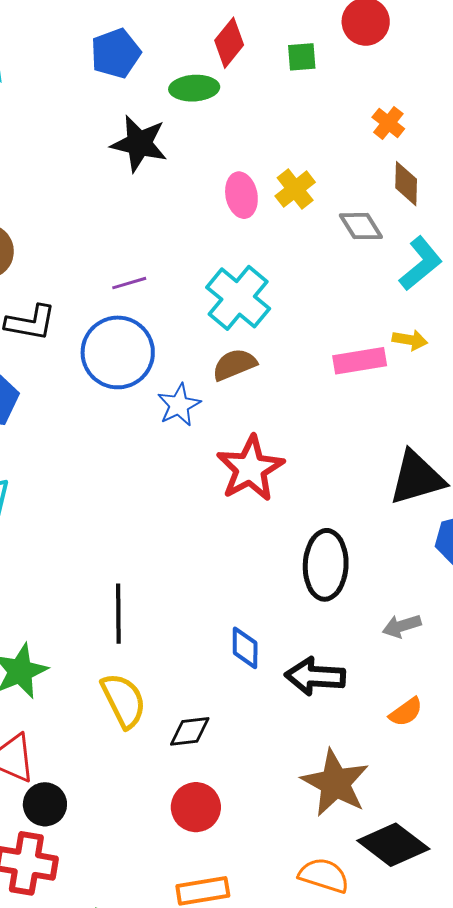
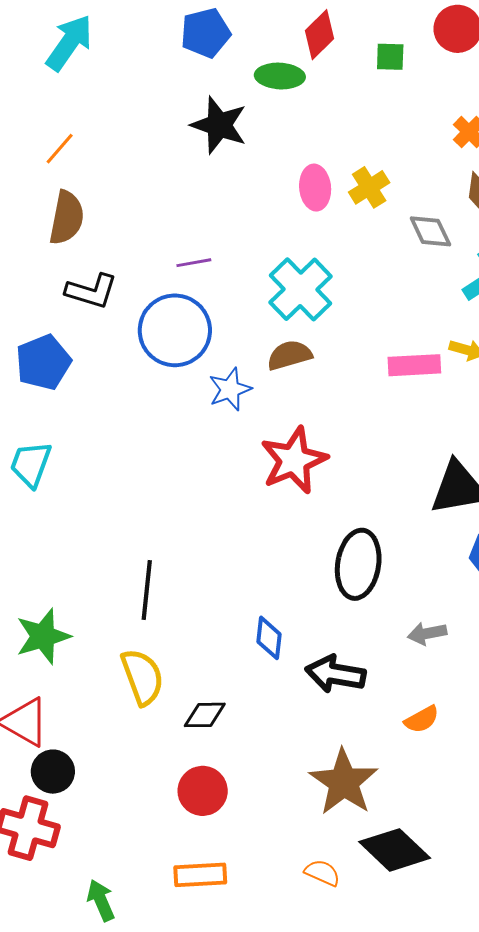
orange semicircle: (324, 875) -> (322, 873), size x0.7

